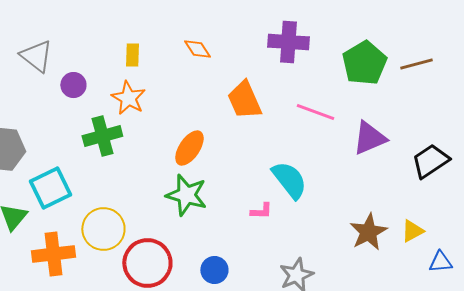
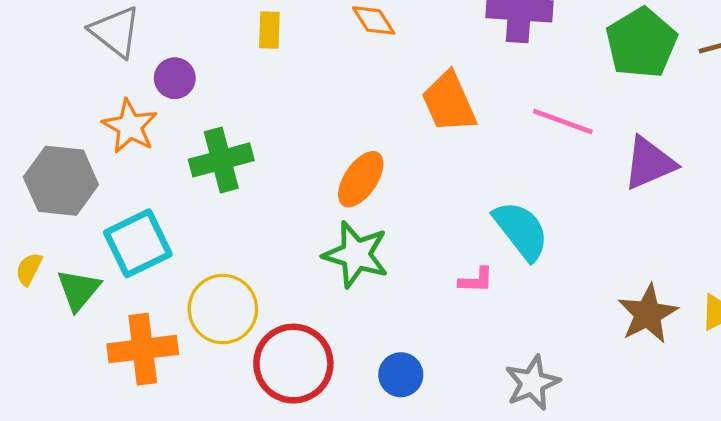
orange star: (128, 98) -> (130, 126), moved

